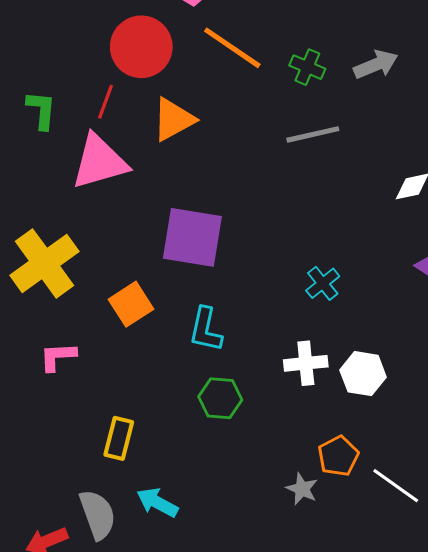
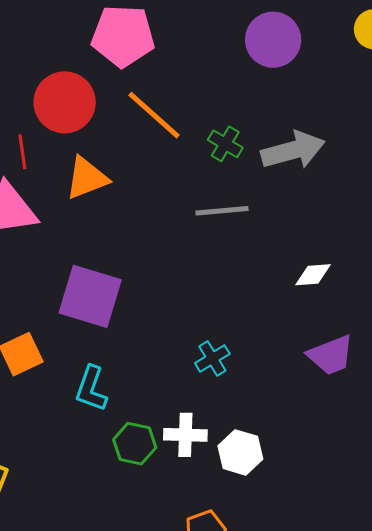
gray arrow: (376, 65) -> (293, 150), size x1.4
red line: (106, 102) -> (22, 152), turned -36
green hexagon: (220, 398) -> (135, 444), moved

